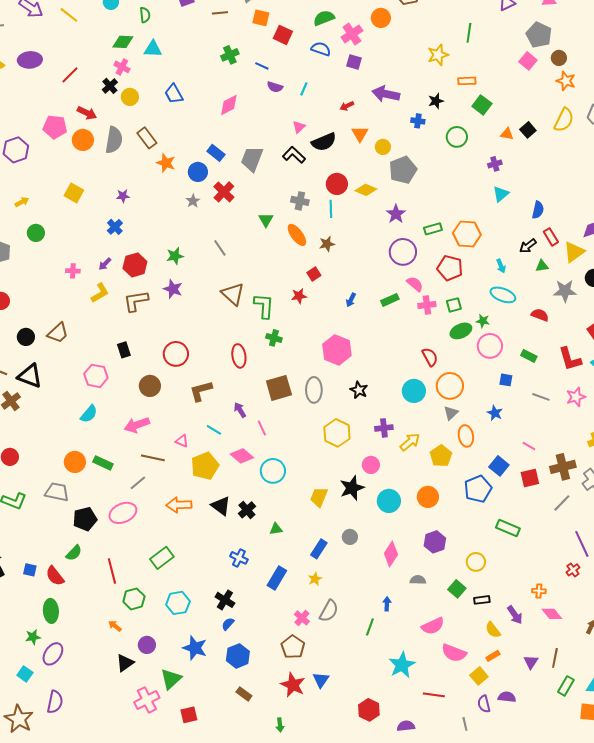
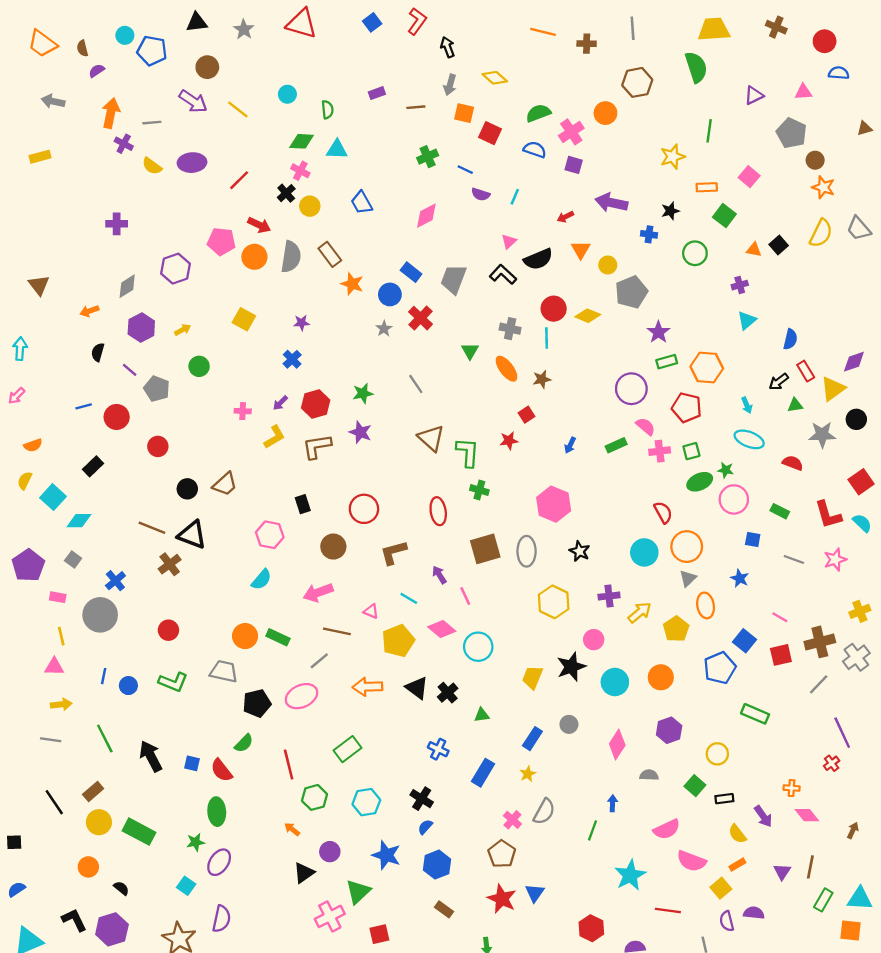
pink square: (528, 61) -> (749, 177), moved
purple star: (396, 214) -> (658, 332), moved

